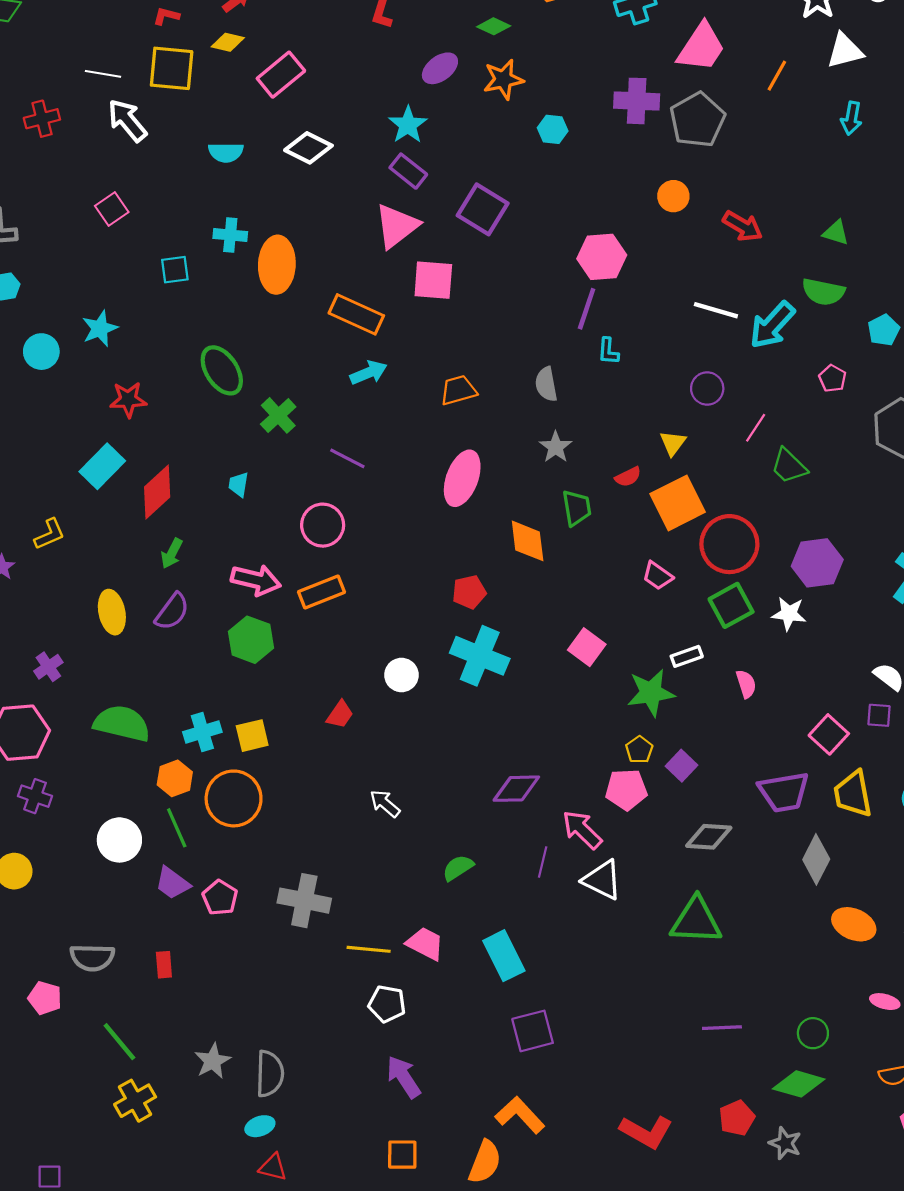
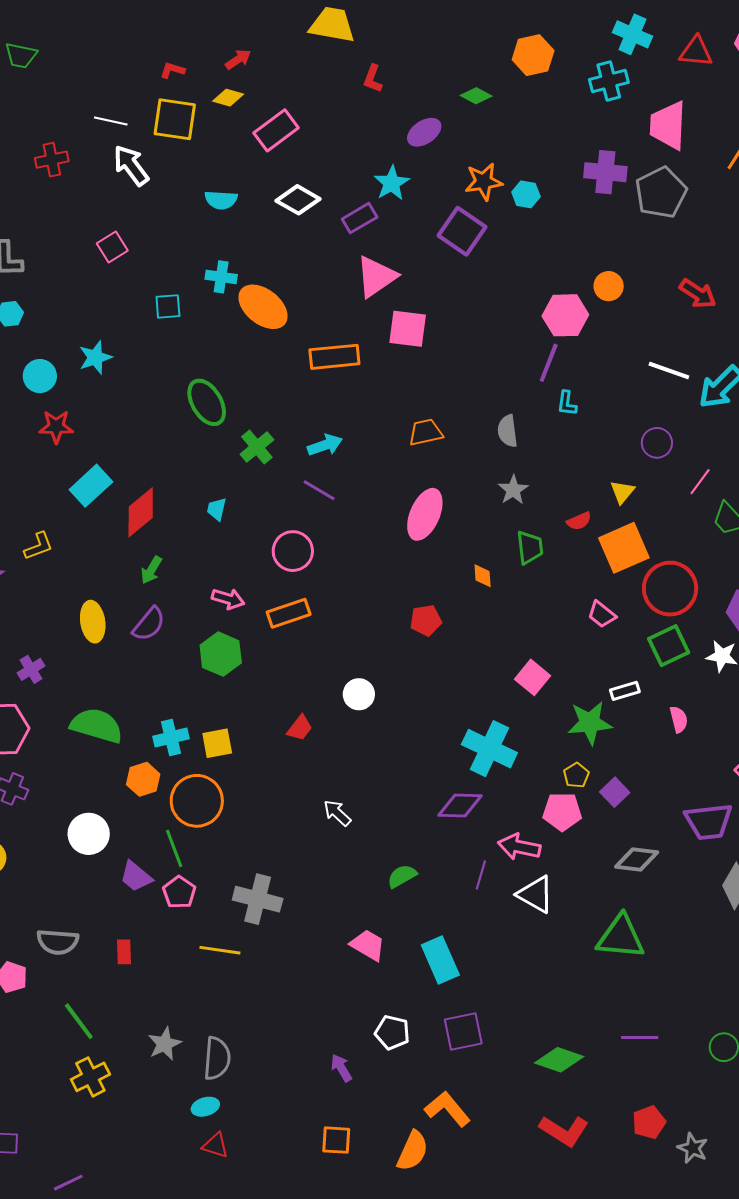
pink trapezoid: (701, 47) -> (668, 125), turned 146
orange star: (503, 79) -> (484, 182), moved
purple rectangle: (408, 171) -> (360, 218), moved, turned -72
orange circle: (673, 196) -> (609, 286), moved
purple square: (483, 209) -> (462, 231), moved
orange ellipse: (277, 265) -> (263, 307), turned -57
orange rectangle: (356, 314) -> (334, 357), turned -33
cyan arrow: (369, 373) -> (325, 445), moved
red star: (128, 400) -> (56, 427), moved
orange diamond: (528, 541) -> (483, 576), size x0.6
pink arrow: (256, 580) -> (228, 599), size x0.7
cyan cross: (480, 656) -> (489, 749), moved
green line: (177, 828) -> (174, 848), moved
pink arrow: (582, 830) -> (519, 847), turned -36
yellow line: (369, 949) -> (220, 950), moved
white pentagon: (387, 1004) -> (392, 1032), moved
purple arrow: (404, 1077) -> (341, 1068), size x0.7
green diamond: (799, 1084) -> (559, 1060), moved

